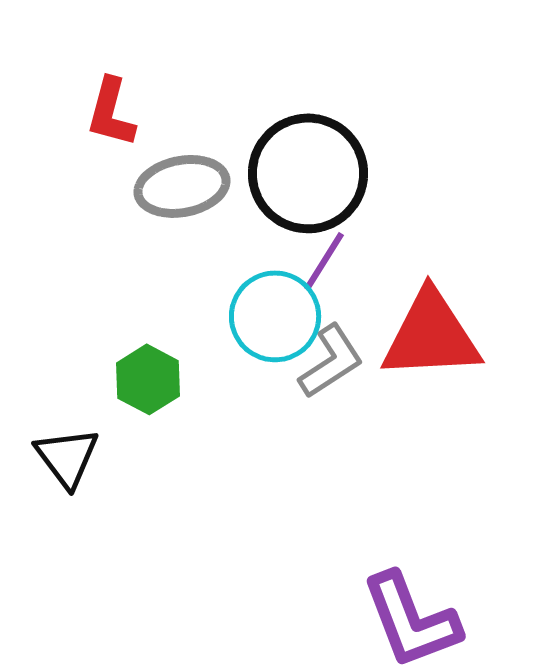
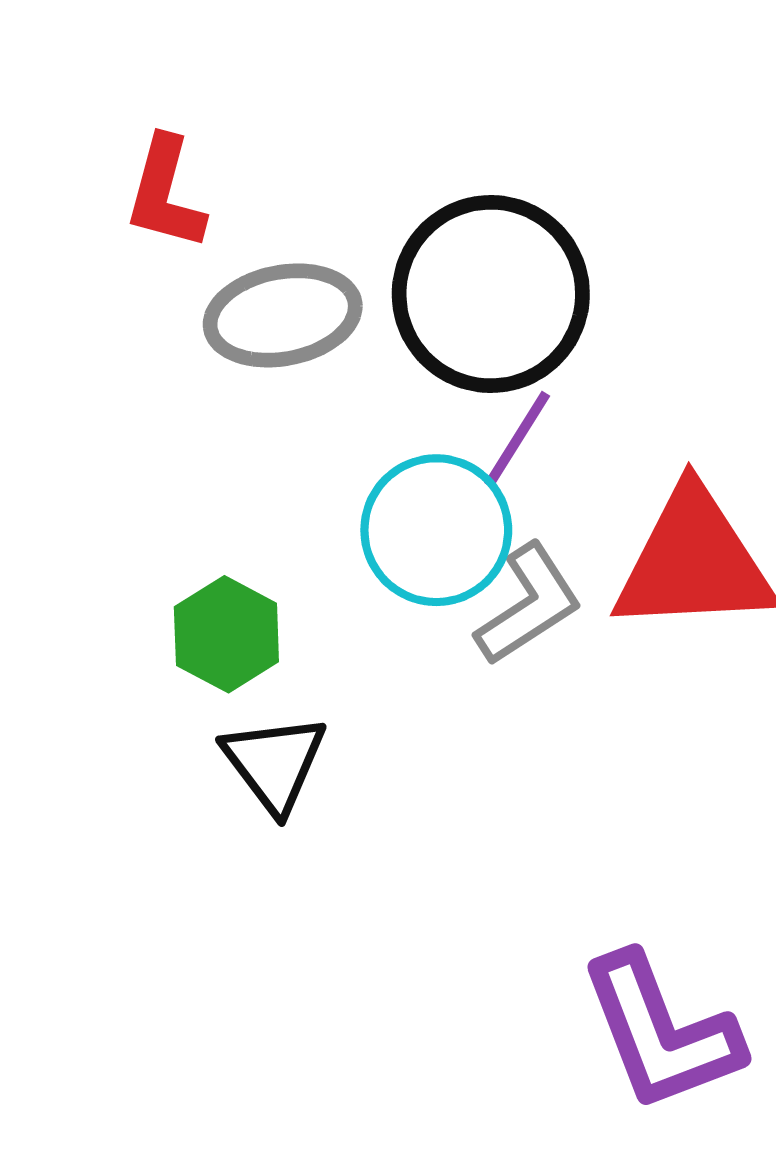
black triangle: (67, 457) -> (274, 763), moved

